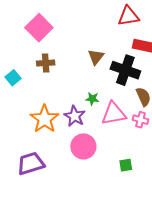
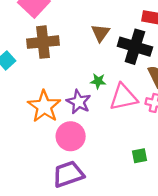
brown cross: (46, 63) -> (43, 42), size x1.5
pink circle: (83, 146) -> (71, 136), moved
purple trapezoid: (31, 163) -> (68, 174), moved

